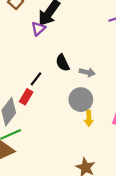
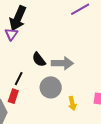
gray arrow: (87, 72) -> (62, 63), size x1.5
gray circle: (81, 100) -> (51, 87), moved

